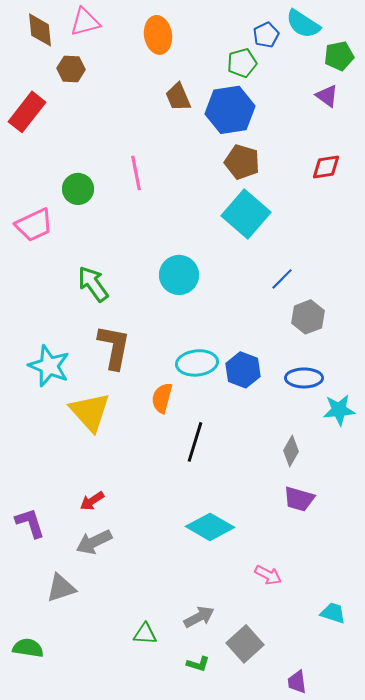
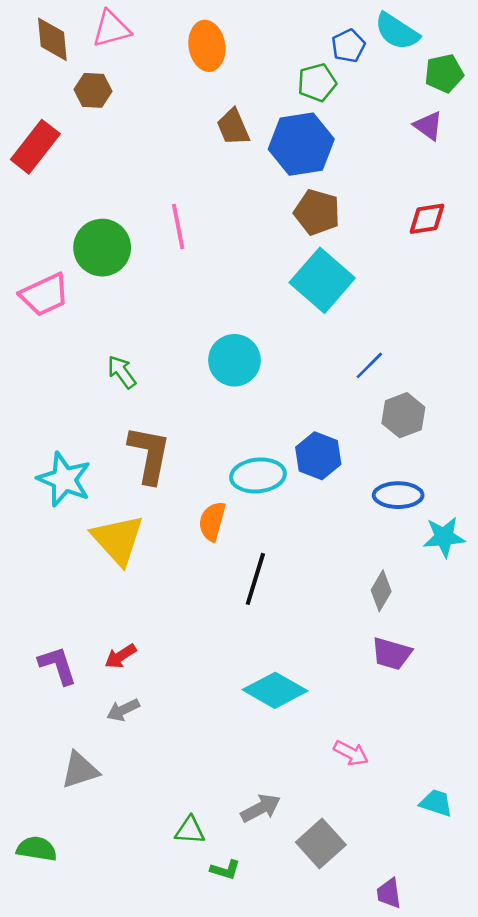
green circle: (78, 189) -> (102, 248), size x1.4
green arrow: (93, 284) -> (122, 372), size x0.7
blue hexagon: (243, 370) -> (318, 456), moved
purple L-shape: (30, 523) -> (58, 665), moved
gray arrow: (94, 542) -> (123, 710), size x0.7
green L-shape: (198, 664) -> (225, 870), moved

